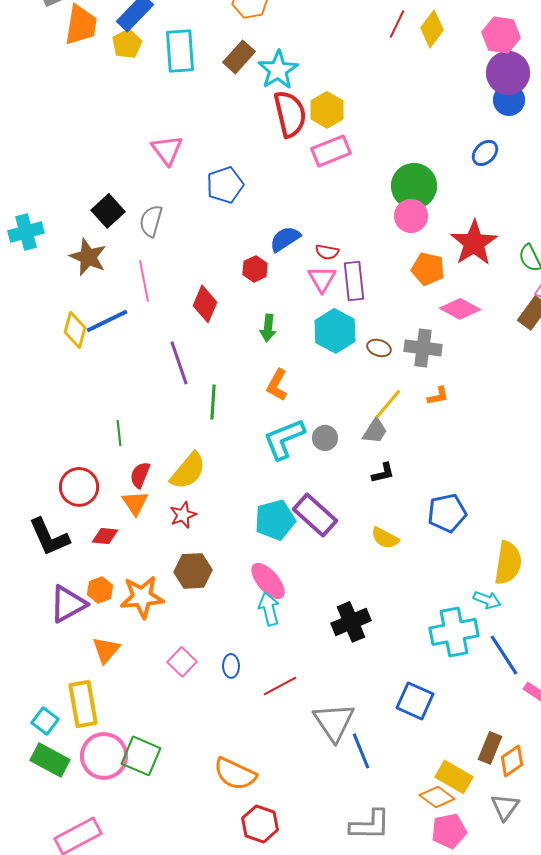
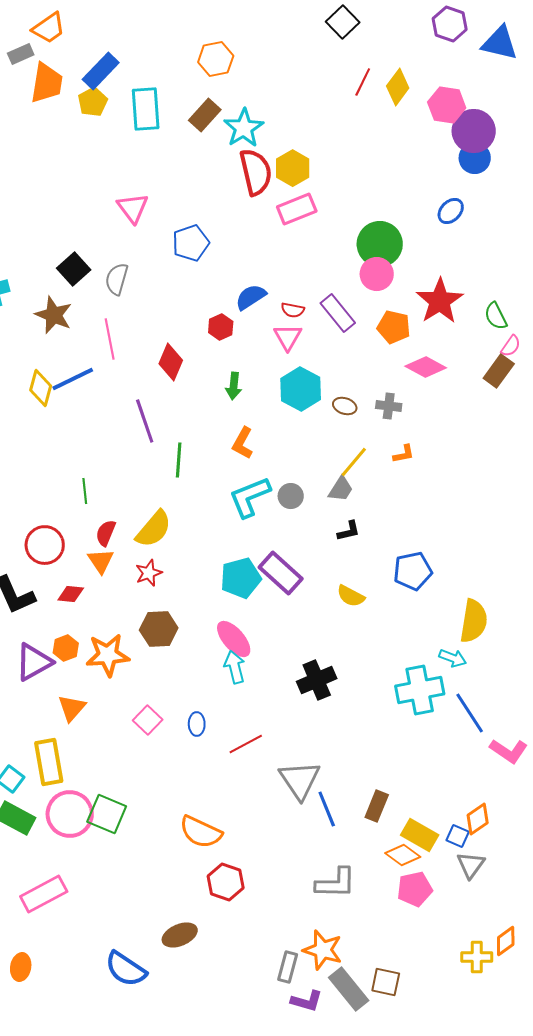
pink hexagon: (501, 35) -> (447, 105), moved
purple rectangle: (354, 281) -> (338, 313), moved, turned -33
gray cross: (423, 348) -> (389, 406), size x0.7
blue square: (415, 701) -> (458, 836), moved, size x0.6
brown rectangle: (490, 748) -> (377, 806), moved

